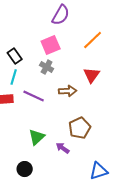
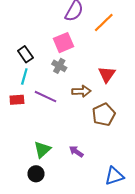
orange line: (93, 40) -> (104, 22), moved
brown pentagon: (80, 128) -> (104, 115), moved
green triangle: (37, 137) -> (42, 149), moved

